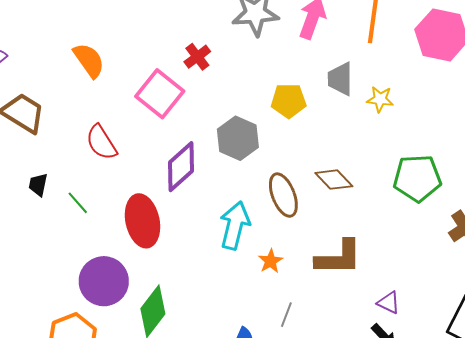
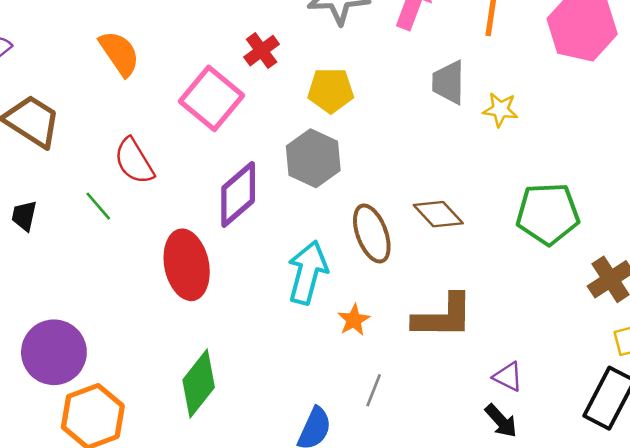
yellow pentagon: (289, 101) -> (331, 90), moved
black trapezoid: (38, 185) -> (24, 216), moved
green line: (78, 203) -> (98, 206), moved
purple circle: (104, 281) -> (54, 352), moved

